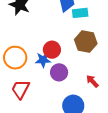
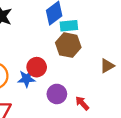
brown hexagon: (86, 42) -> (68, 45), moved
purple circle: (59, 72) -> (57, 94), moved

